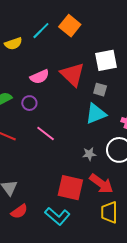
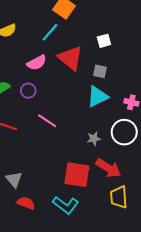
cyan line: (41, 31) -> (50, 32), moved
white square: (106, 60) -> (104, 41), size x0.6
red semicircle: (19, 211) -> (26, 203), turned -120

